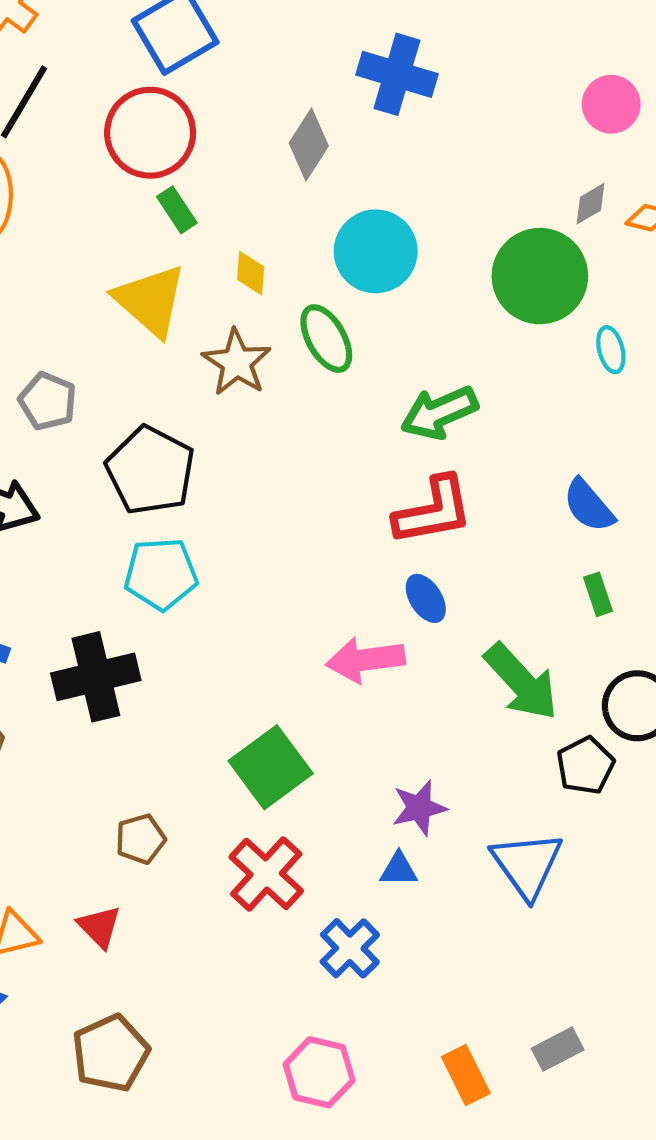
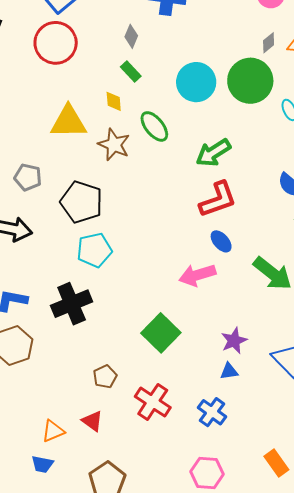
gray diamond: (309, 144) -> (131, 36), size x0.7
green rectangle: (177, 210) -> (131, 72), moved
cyan circle: (376, 251) -> (196, 82), moved
yellow triangle: (150, 300) -> (68, 122), turned -33
red cross: (266, 874) -> (153, 402), moved

